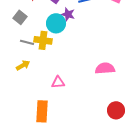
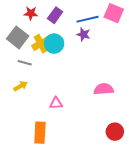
purple star: (68, 14) -> (83, 34), moved
gray square: (20, 17) -> (18, 37), size x1.5
yellow cross: (43, 40) -> (41, 44), moved, turned -36

